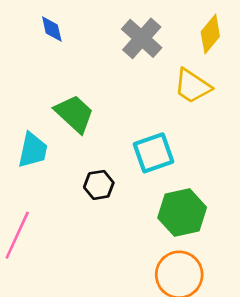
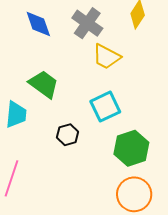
blue diamond: (52, 29) -> (38, 24), moved, size x1.4
yellow trapezoid: (192, 86) -> (106, 57), moved

